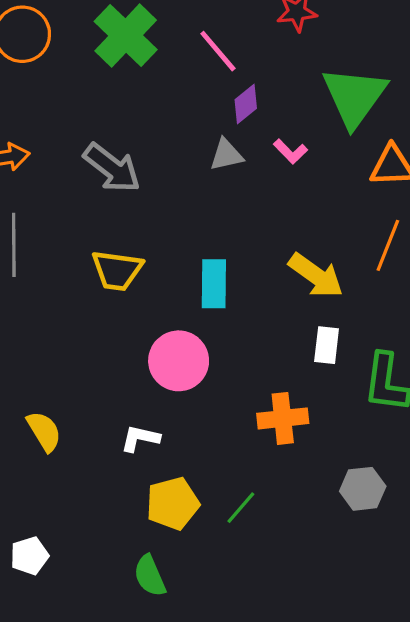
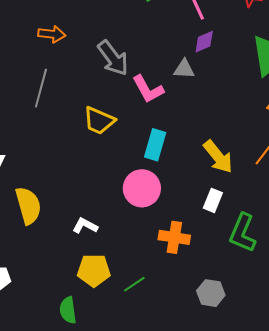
pink L-shape: (290, 151) -> (148, 89), moved, size x1.6
pink circle: (179, 361) -> (142, 188), moved
yellow semicircle: (44, 431) -> (28, 205), size x1.4

